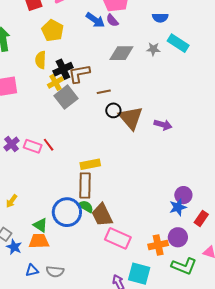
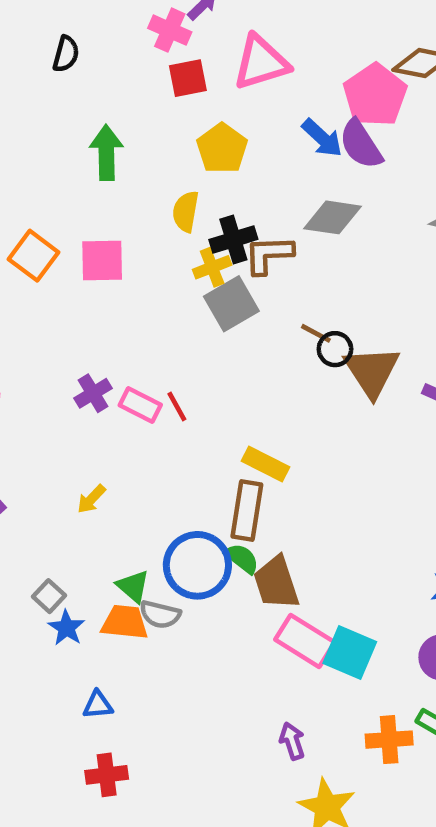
purple semicircle: (112, 20) -> (361, 144), size x1.6
gray diamond: (121, 53) -> (332, 217), moved
brown line: (104, 92) -> (316, 333), moved, turned 32
yellow rectangle: (90, 164) -> (265, 464), turned 30
yellow arrow: (12, 201) -> (91, 499), moved
orange cross: (158, 245) -> (389, 740), moved
blue triangle: (32, 270) -> (98, 705), moved
gray semicircle: (55, 272) -> (160, 614), moved
cyan square: (139, 274) -> (350, 653), moved

